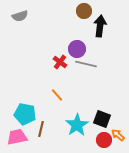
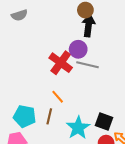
black arrow: (100, 26) -> (88, 26), moved
red cross: (60, 62) -> (61, 63), size x1.6
brown line: (41, 129) -> (49, 116), moved

